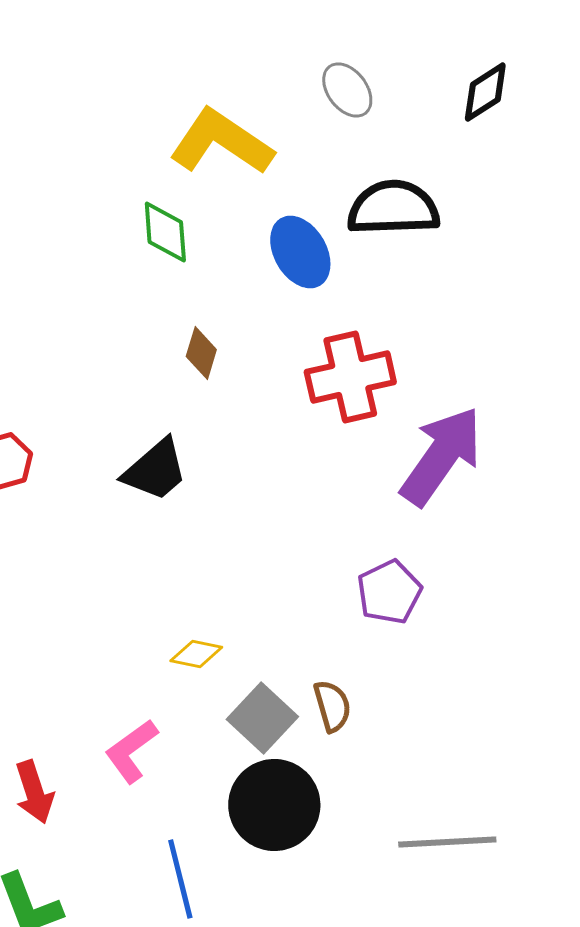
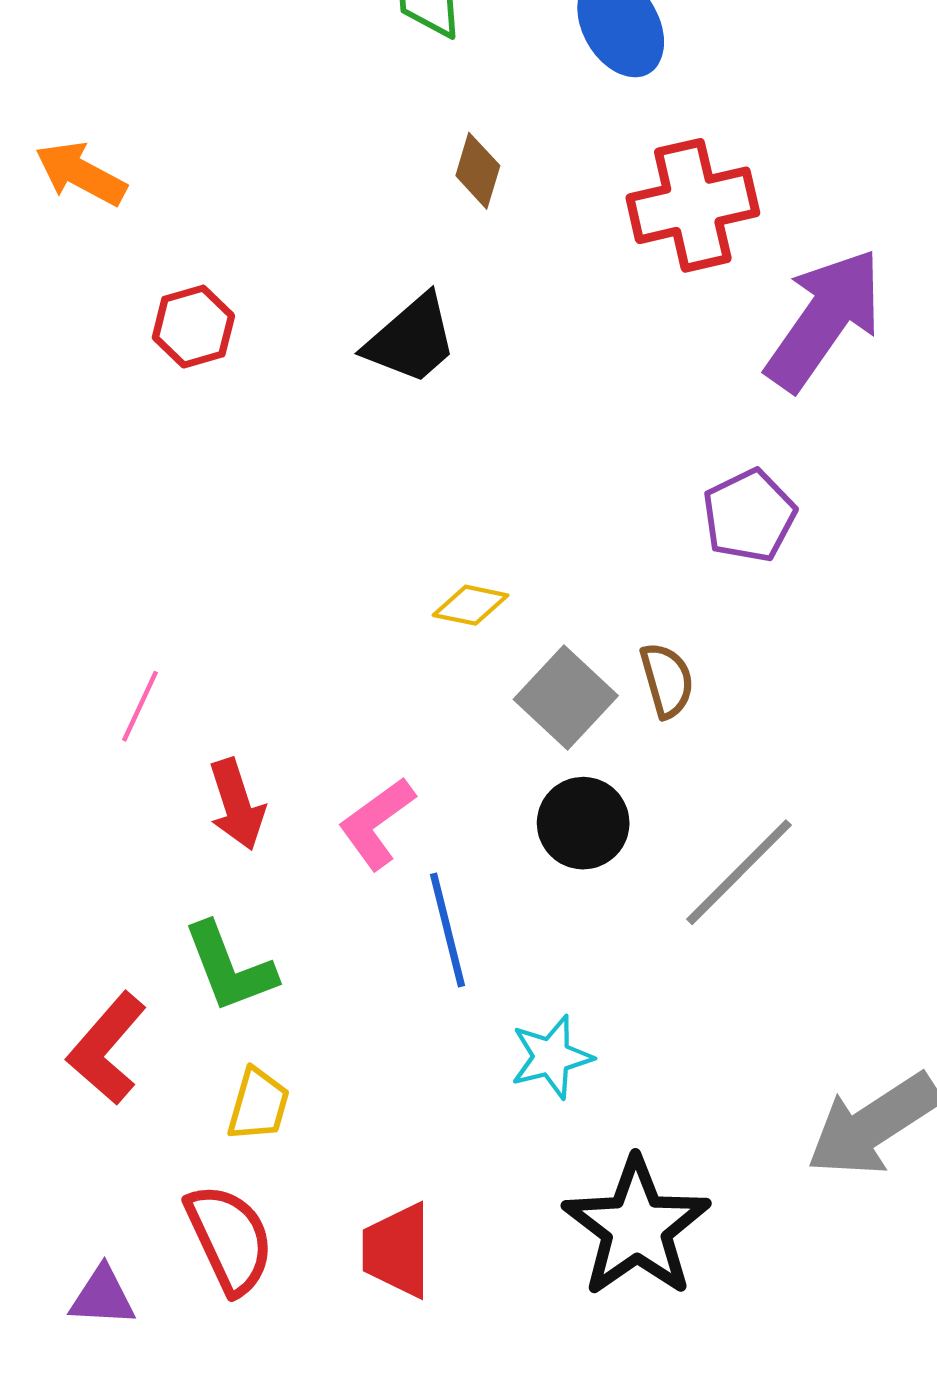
pink L-shape: (131, 751) -> (377, 823), moved
black circle: (274, 805) -> (583, 823), size x0.7
gray line: (447, 842) -> (739, 872), moved, turned -42

